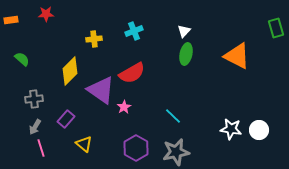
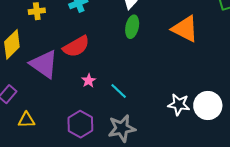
pink star: (124, 107) -> (89, 81), moved
white circle: (259, 130) -> (208, 106), size x1.4
yellow triangle: (84, 144) -> (26, 120), turned -42

